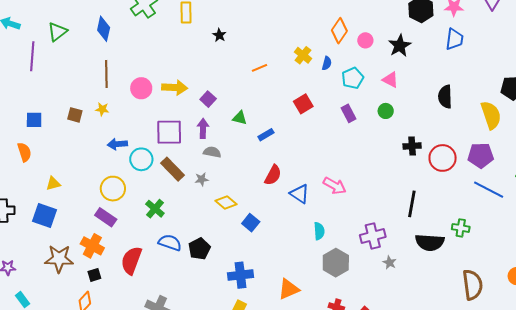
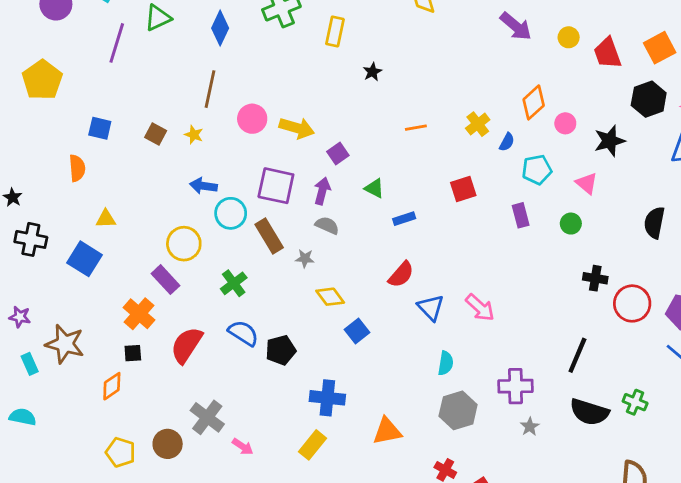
brown star: (59, 259) -> (65, 344), moved

